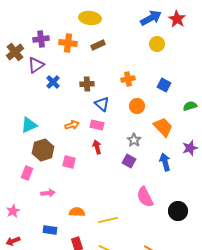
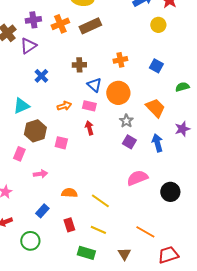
orange cross: (68, 43) -> (60, 24), turned -30
yellow circle: (157, 44) -> (158, 25), moved
brown rectangle: (98, 45) -> (90, 26), size x1.5
blue cross: (53, 82) -> (41, 76), moved
orange circle: (137, 106) -> (118, 93), moved, size x1.5
purple square: (129, 161) -> (129, 142), moved
pink semicircle: (145, 197) -> (137, 178), turned 95
yellow line: (108, 220) -> (100, 201), turned 48
blue rectangle: (50, 230) -> (42, 211), turned -56

